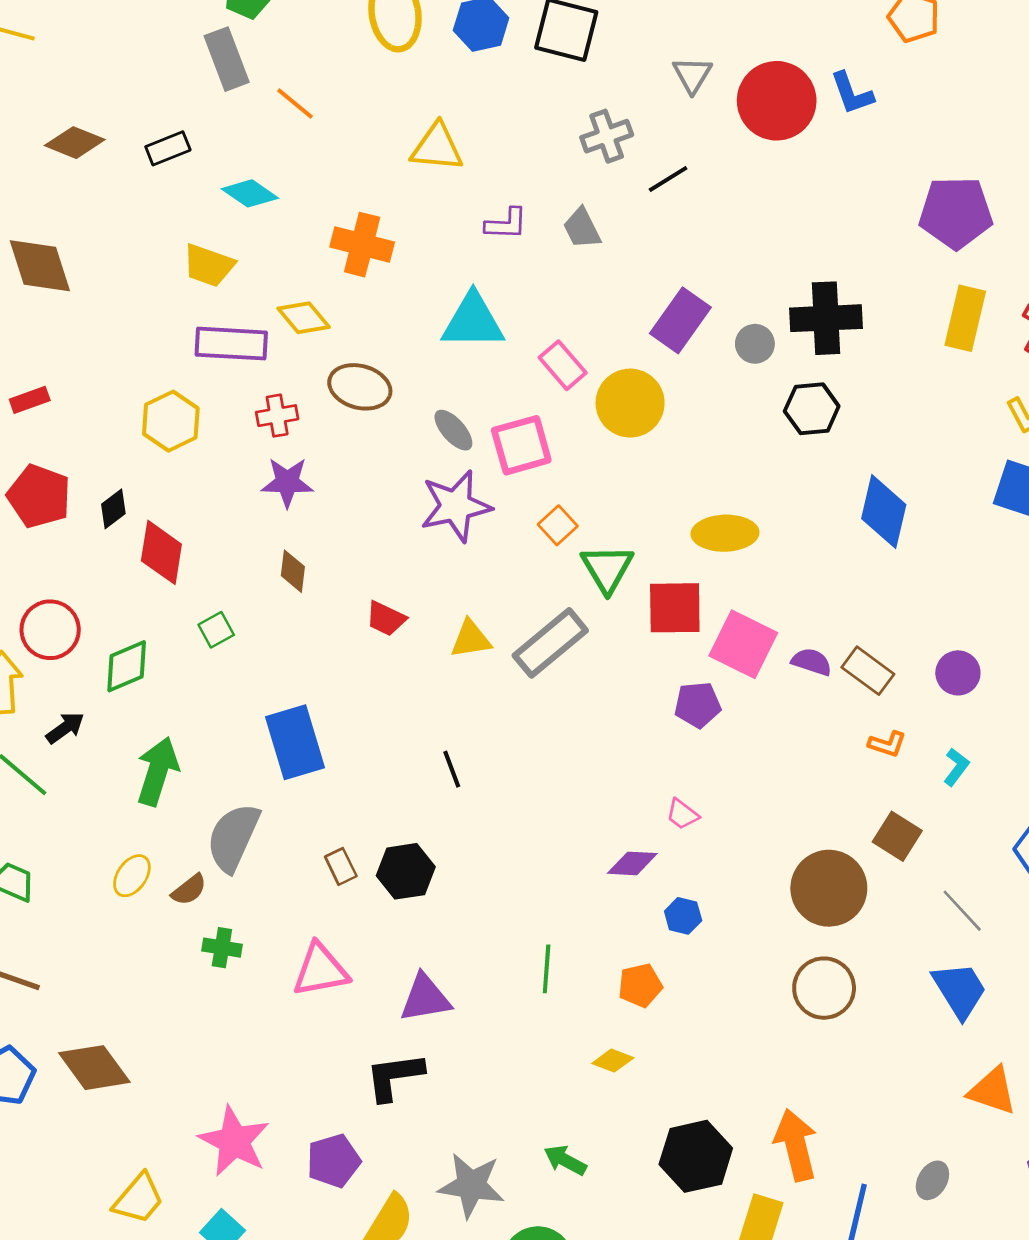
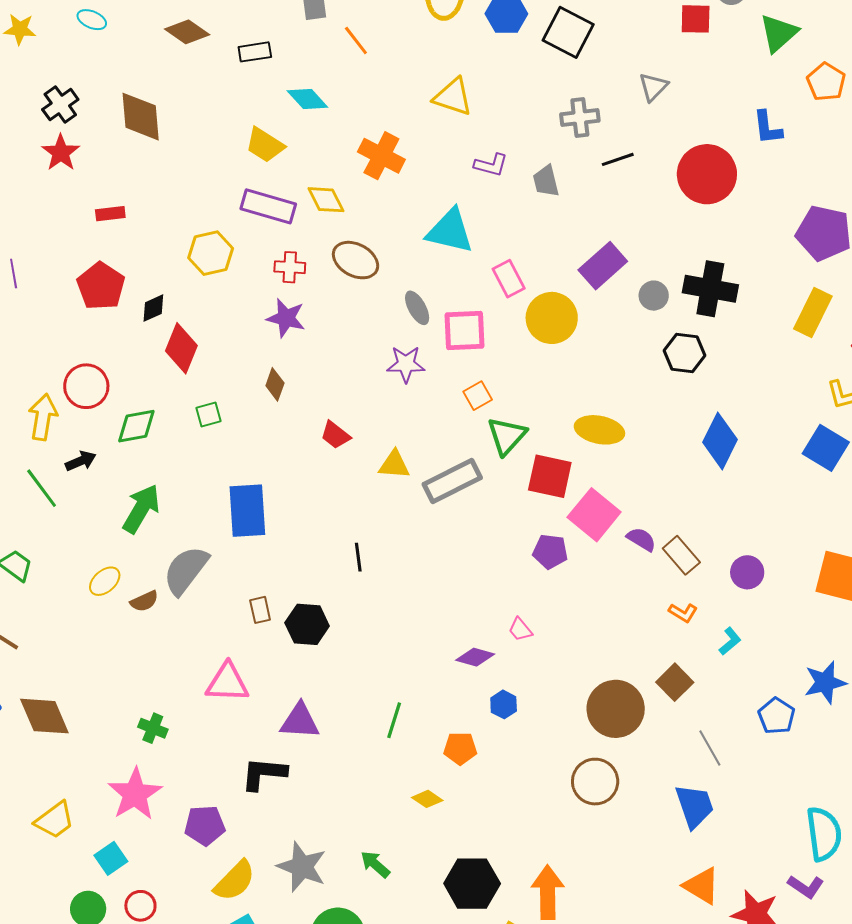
red circle: (777, 101) -> (707, 174), moved
purple star: (456, 506) -> (406, 364), size x0.7
green cross: (222, 948) -> (153, 728), moved

